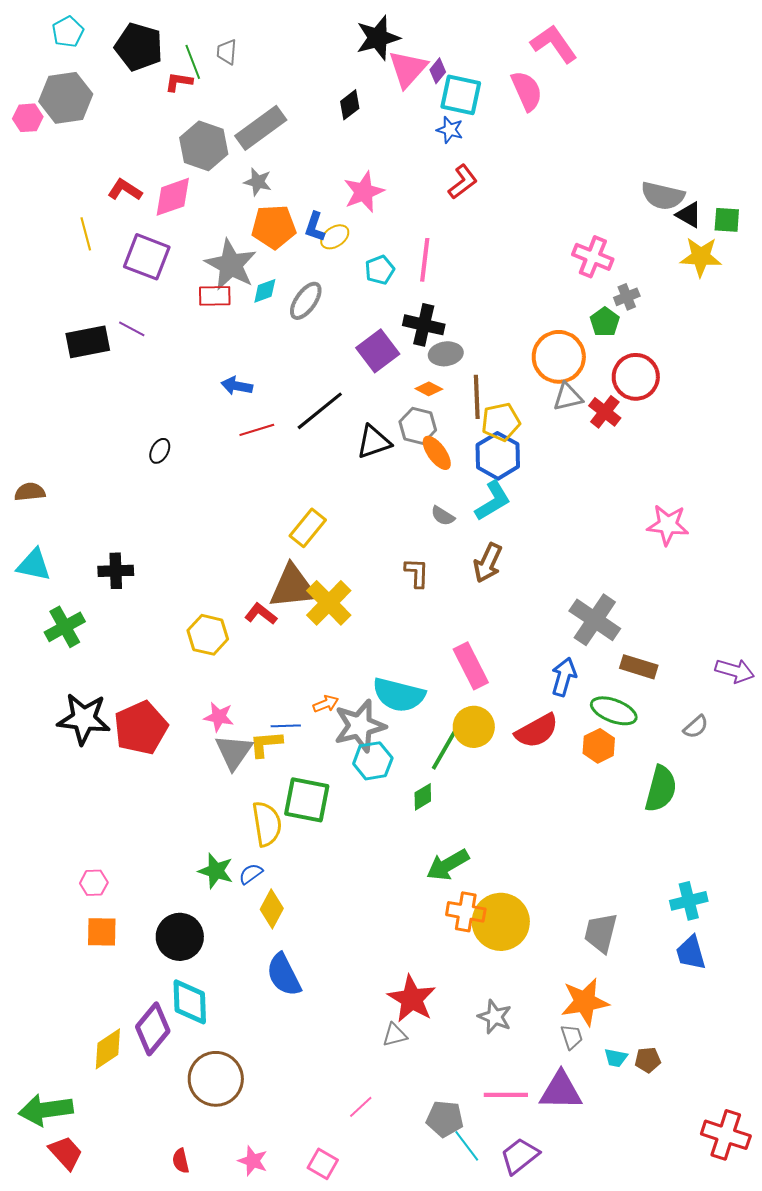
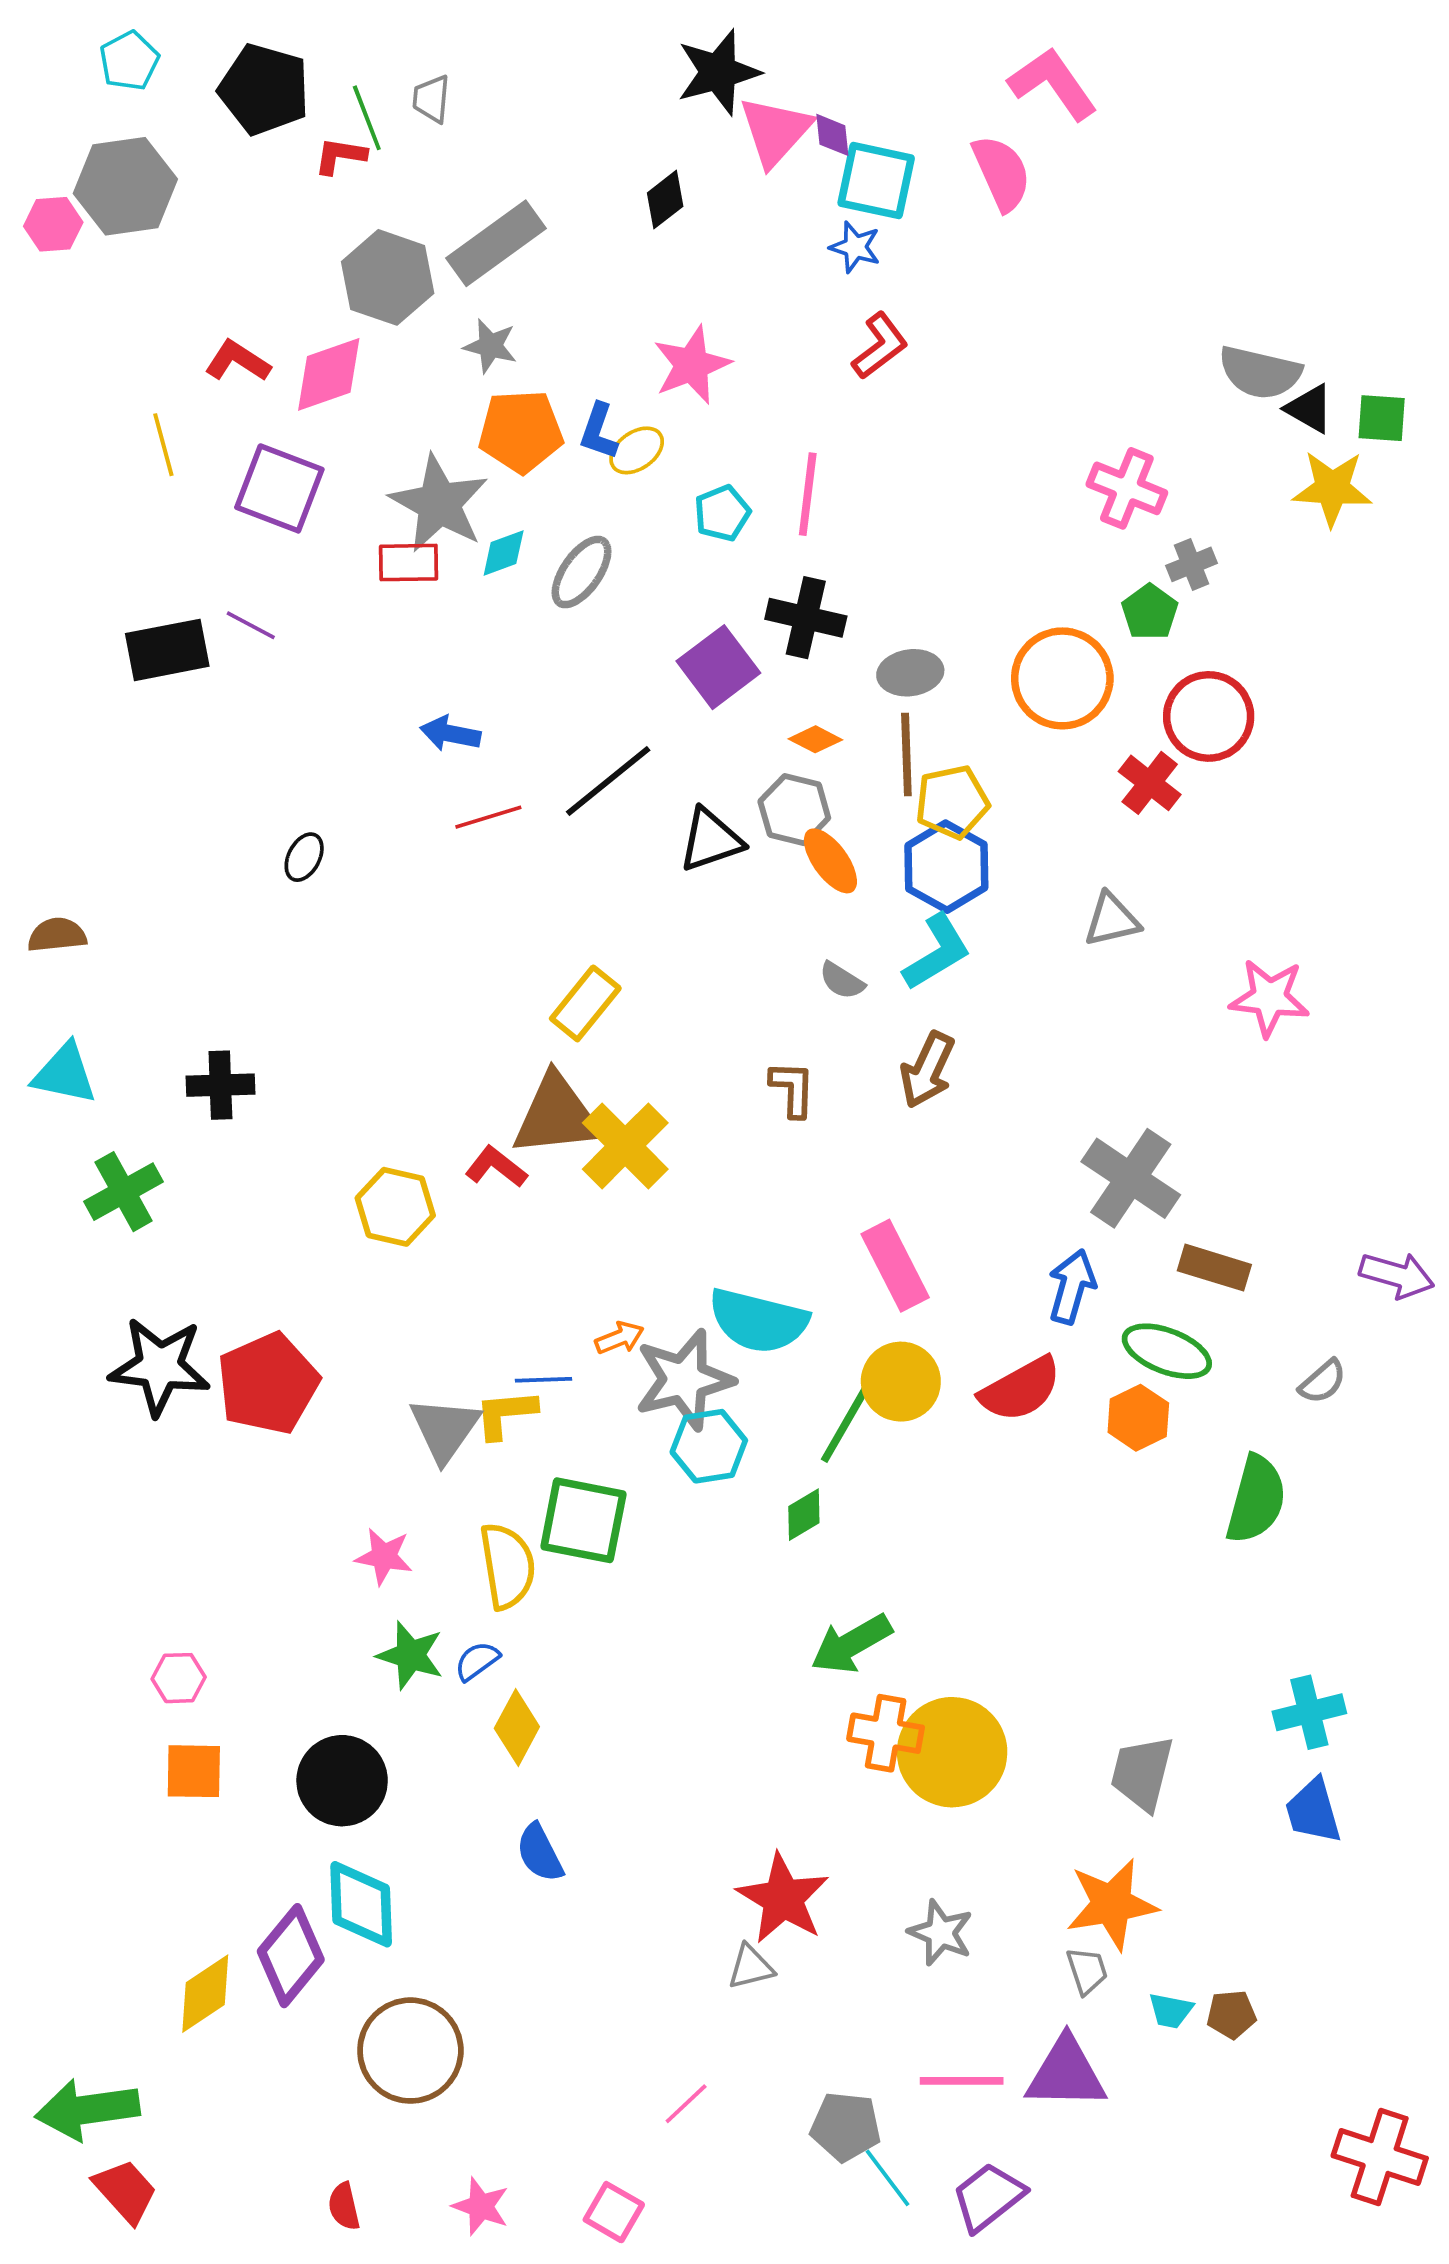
purple diamond: (438, 71) -> (832, 135), turned -45
gray ellipse: (446, 354) -> (910, 673), moved
gray triangle: (568, 397) -> (1112, 920), moved
pink star: (219, 717) -> (384, 1556), moved
blue semicircle: (284, 975) -> (540, 1853), size x0.7

